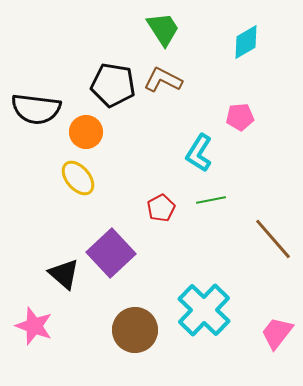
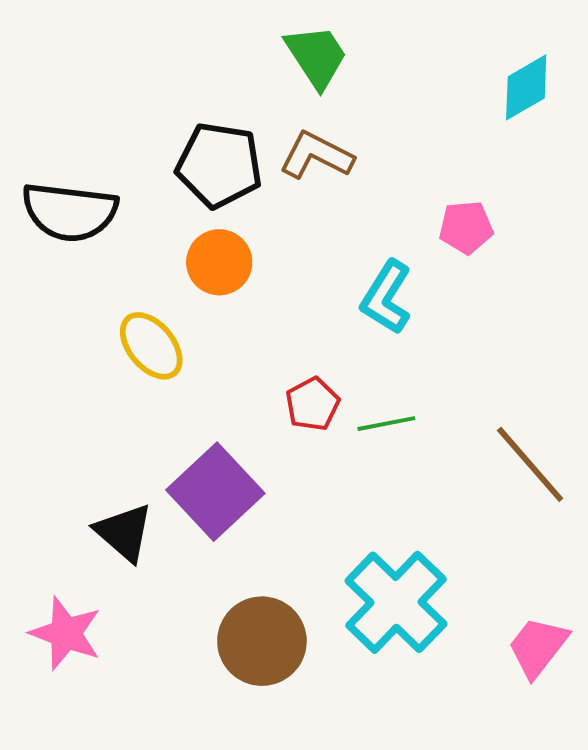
cyan diamond: (246, 42) -> (526, 87), moved
orange circle: (86, 132) -> (219, 262), moved
green line: (211, 200) -> (386, 424), moved

